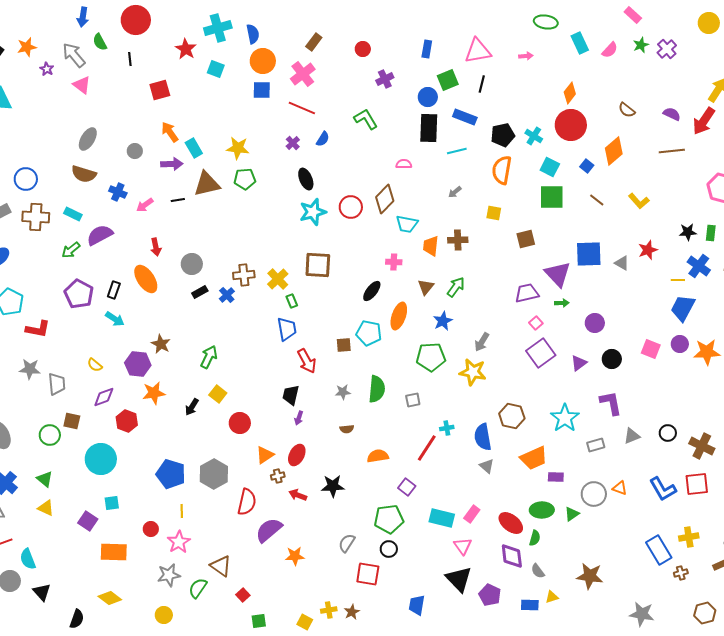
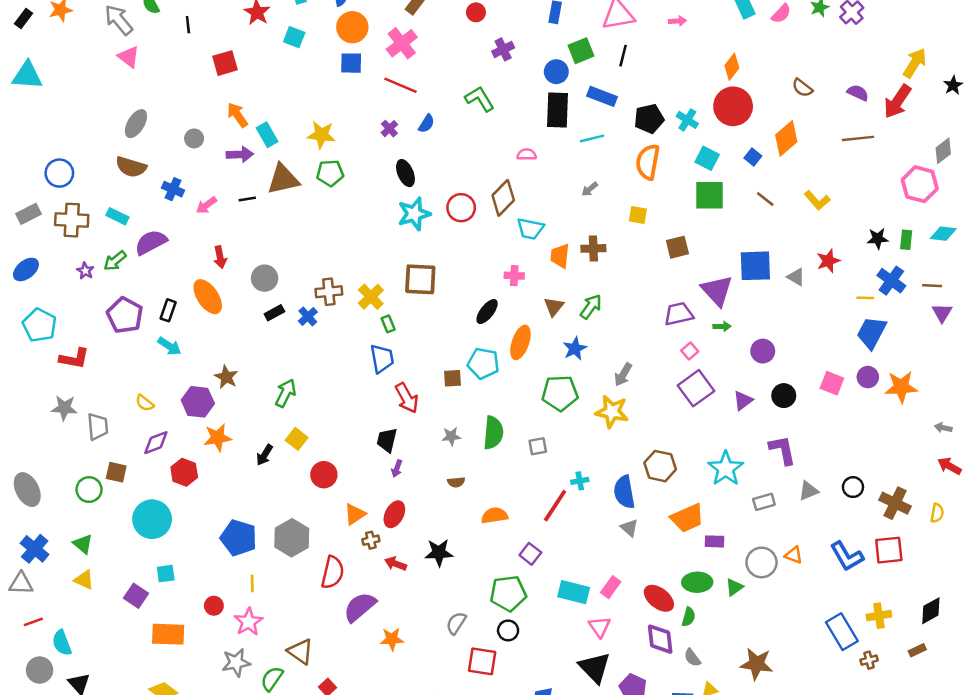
purple star: (47, 69) -> (85, 271), moved

